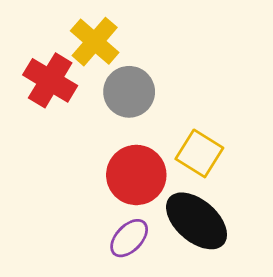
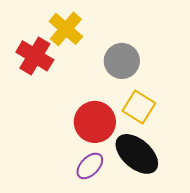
gray circle: (129, 92) -> (122, 61), moved

